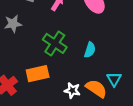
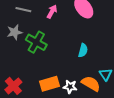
green cross: (55, 43) -> (36, 42), moved
orange rectangle: (38, 74) -> (49, 84), moved

